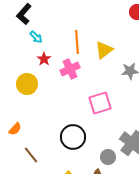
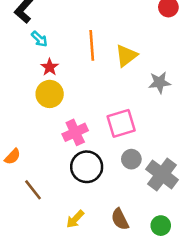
pink cross: (70, 69) -> (75, 132), moved
yellow circle: (27, 84) -> (50, 94), moved
gray circle: (108, 157) -> (131, 159), moved

